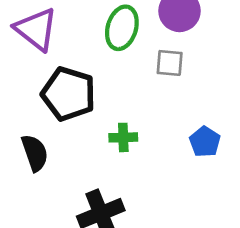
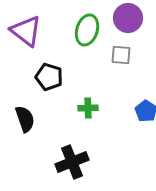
black pentagon: (68, 94) -> (49, 77), size x0.7

